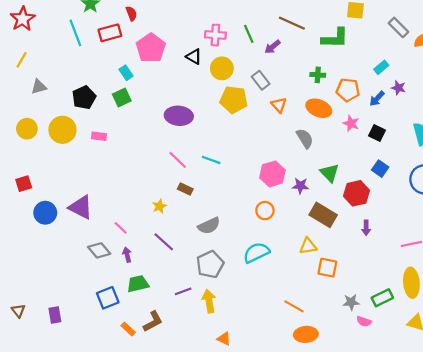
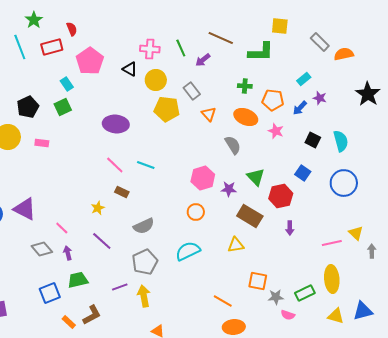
black square: (377, 133) -> (313, 140), moved
orange square: (327, 268) -> (258, 281), moved

